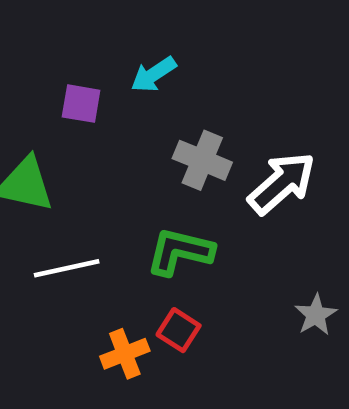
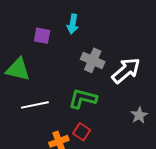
cyan arrow: (154, 74) -> (73, 24), turned -48
gray star: (316, 315) -> (139, 115), moved

